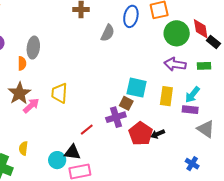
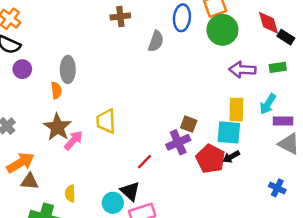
green circle: (177, 33) -> (222, 30), moved
cyan square: (137, 88) -> (229, 132), moved
purple rectangle: (190, 110) -> (283, 121), moved
black triangle: (72, 152) -> (130, 191), turned 42

